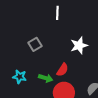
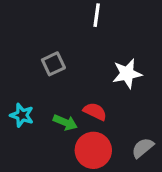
red semicircle: (62, 70) -> (95, 111), turned -104

